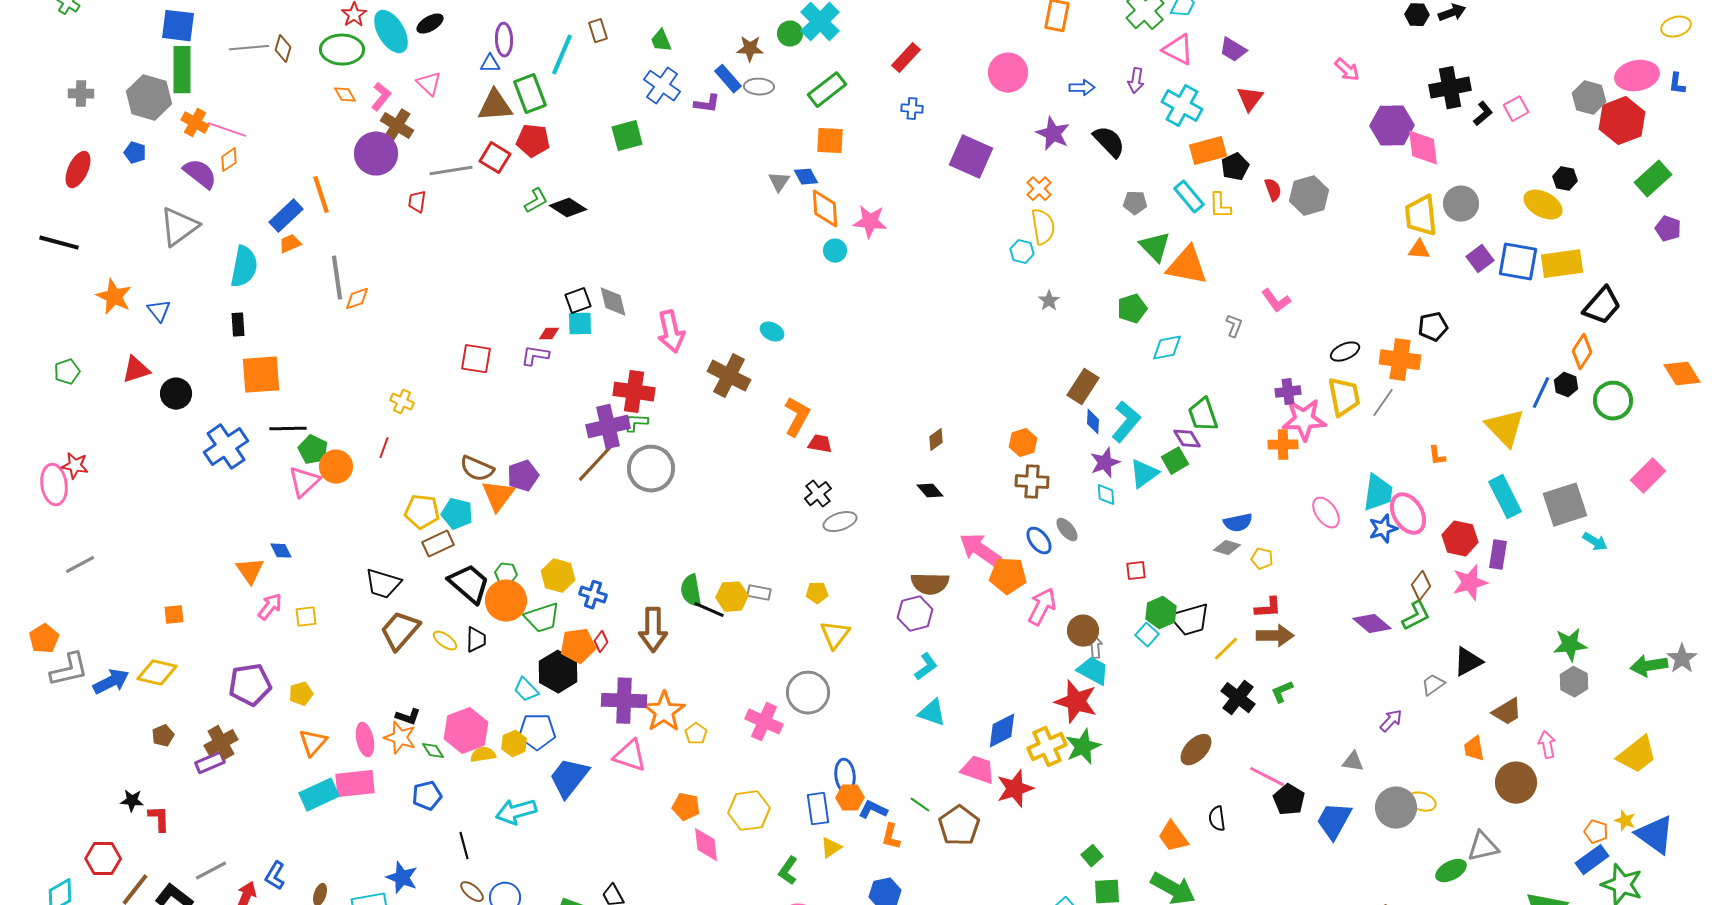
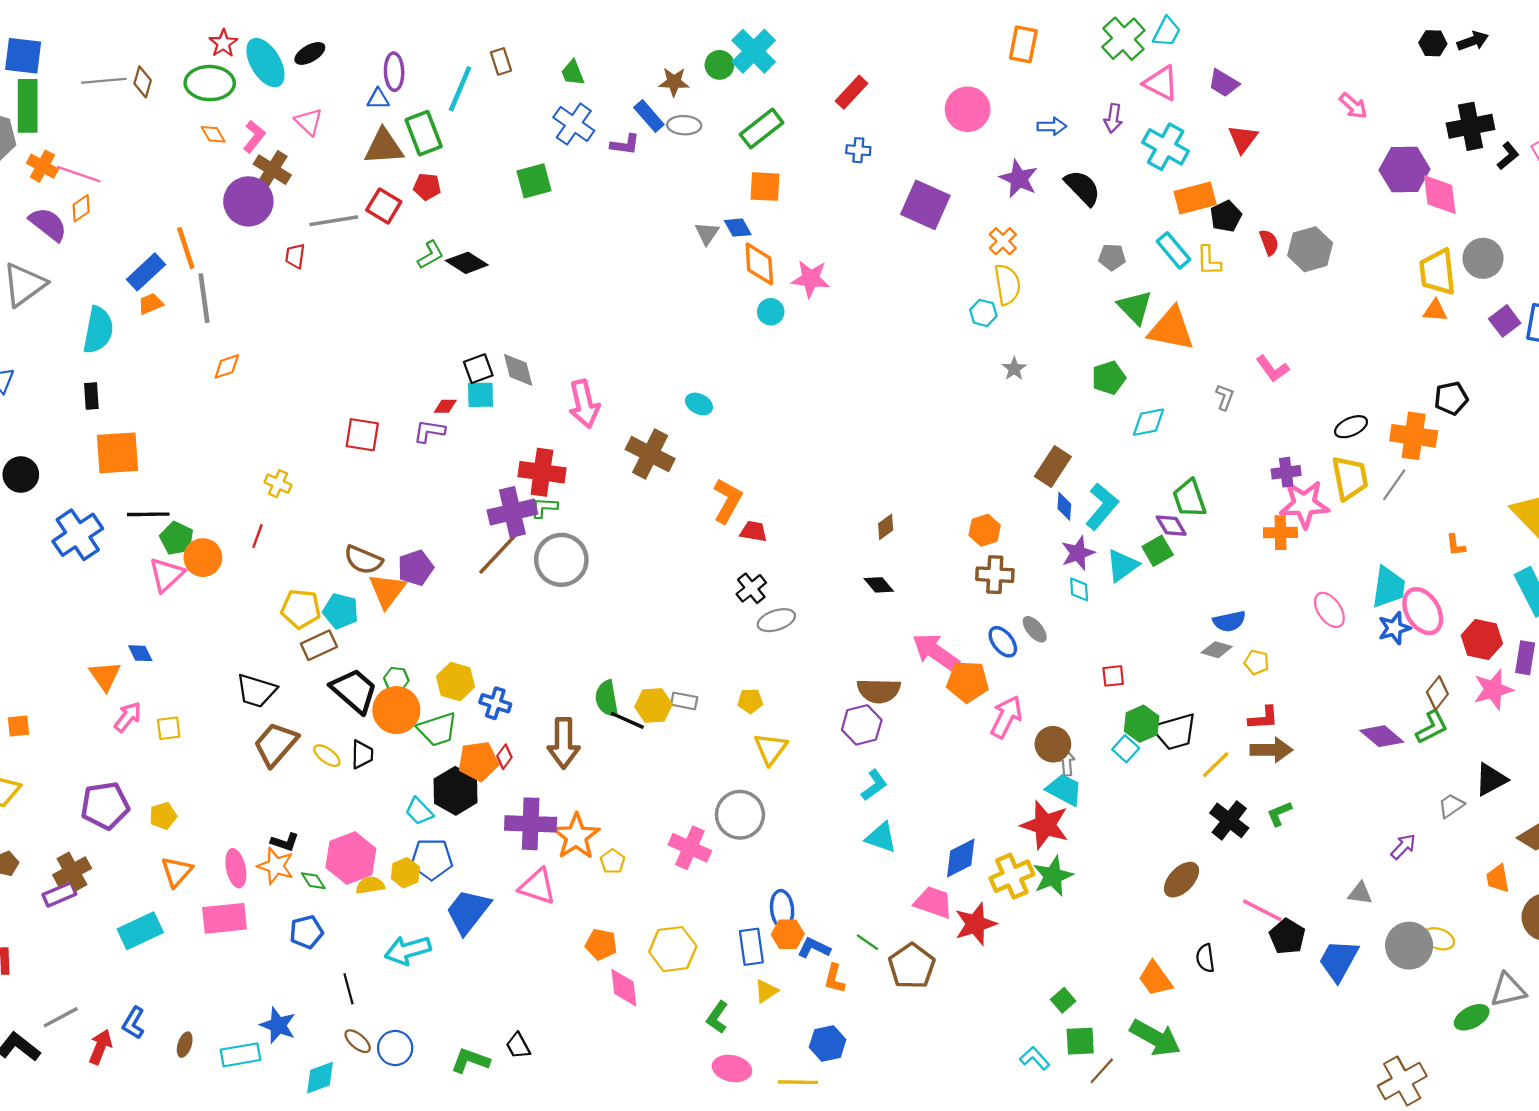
red pentagon: (533, 141) -> (427, 187), size x0.7
gray line: (337, 278) -> (204, 298), moved
cyan rectangle: (319, 795) -> (140, 931), moved

